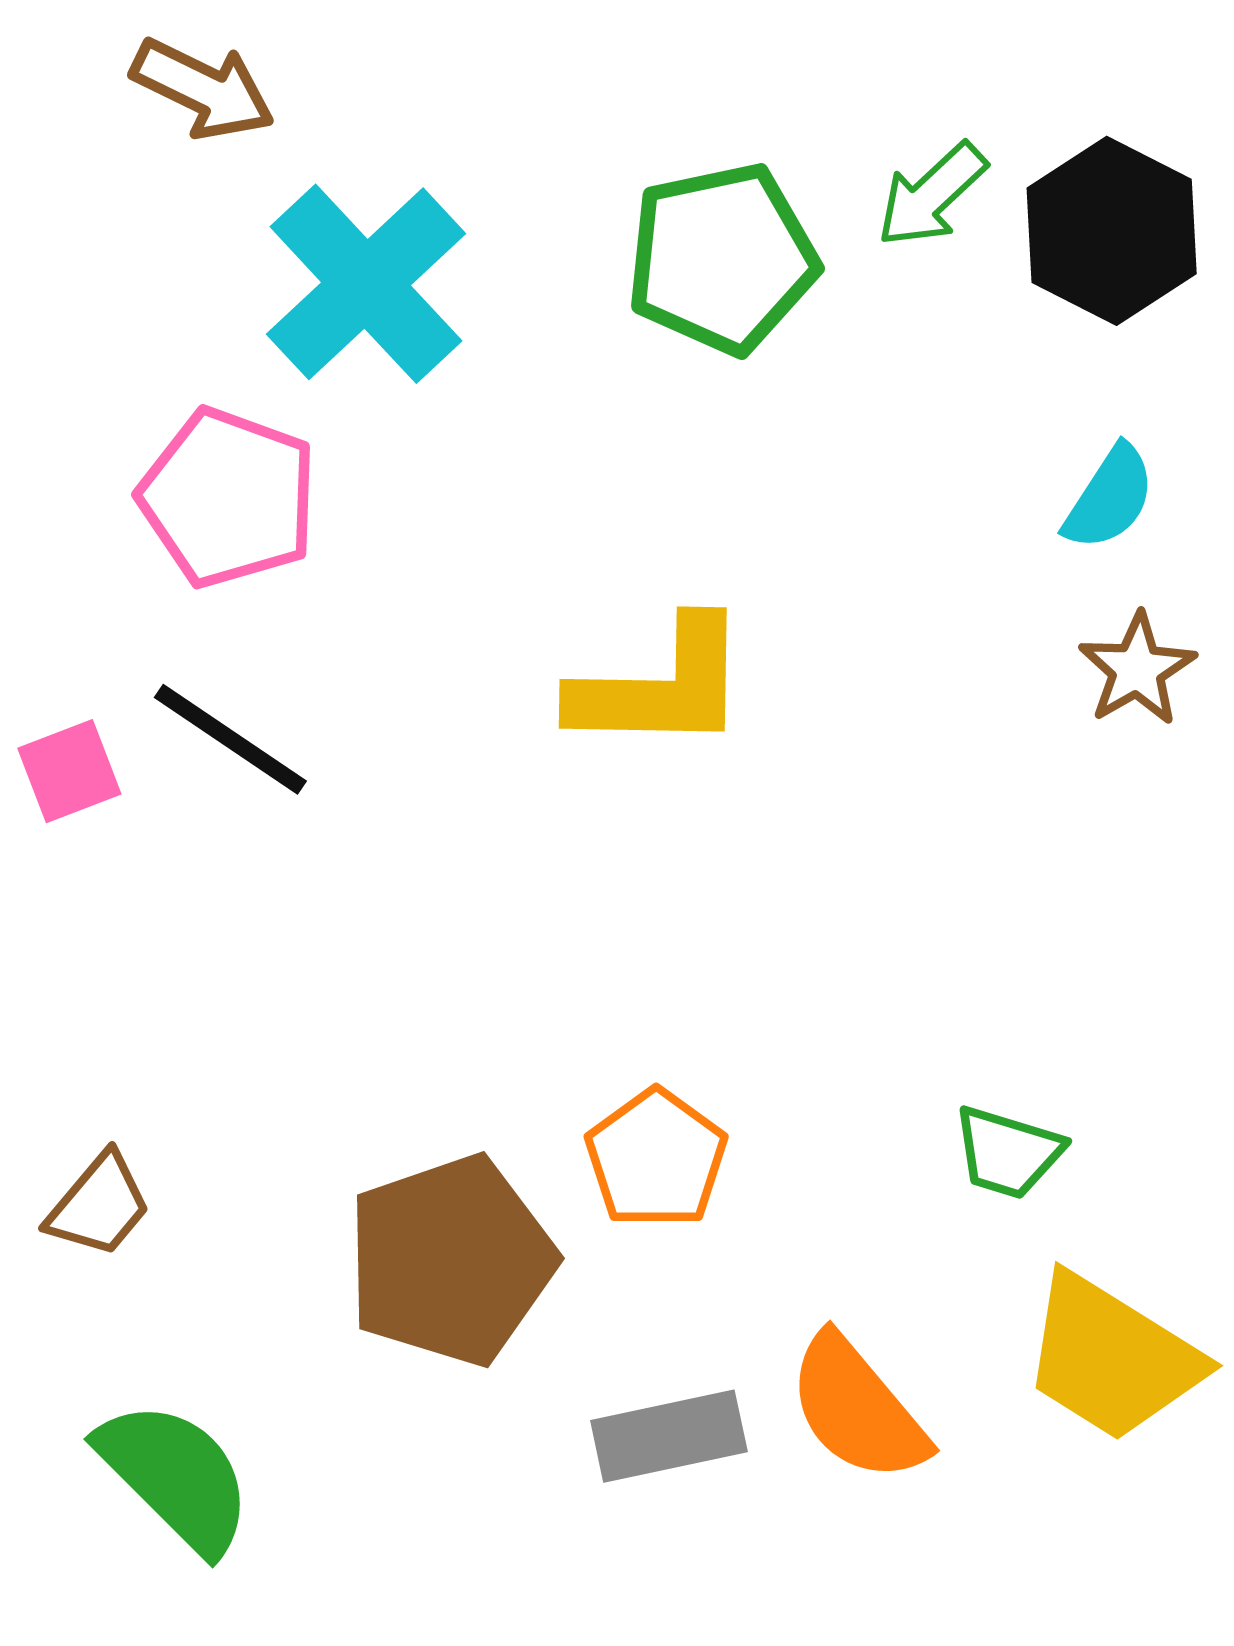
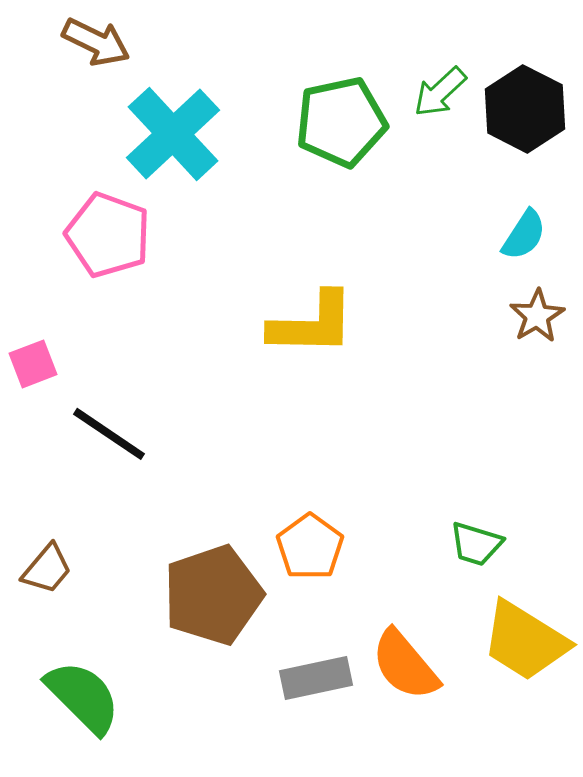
black line: (230, 739) -> (109, 434), moved

